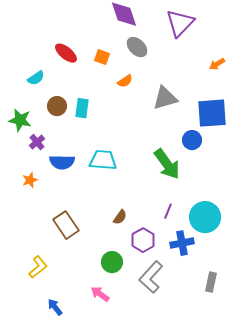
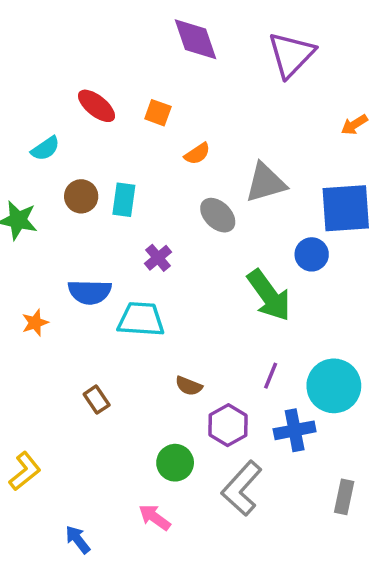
gray ellipse: (137, 47) -> (218, 215), moved
purple cross: (37, 142) -> (158, 258), moved
cyan trapezoid: (103, 160) -> (141, 319), moved
brown semicircle: (120, 217) -> (189, 386), turned 77
brown rectangle: (66, 225) -> (97, 400), size x0.6
yellow L-shape: (38, 267) -> (25, 471), moved

